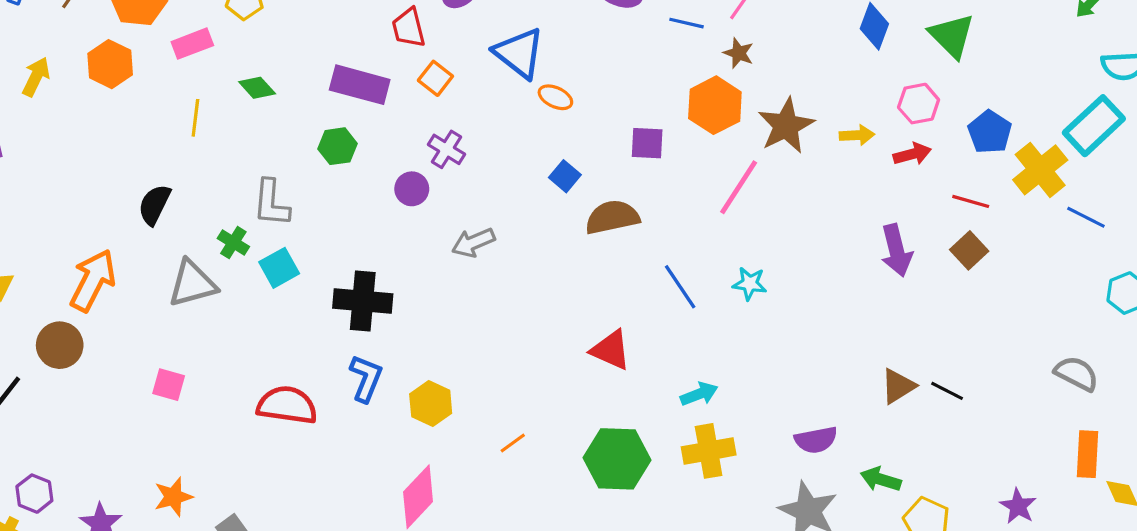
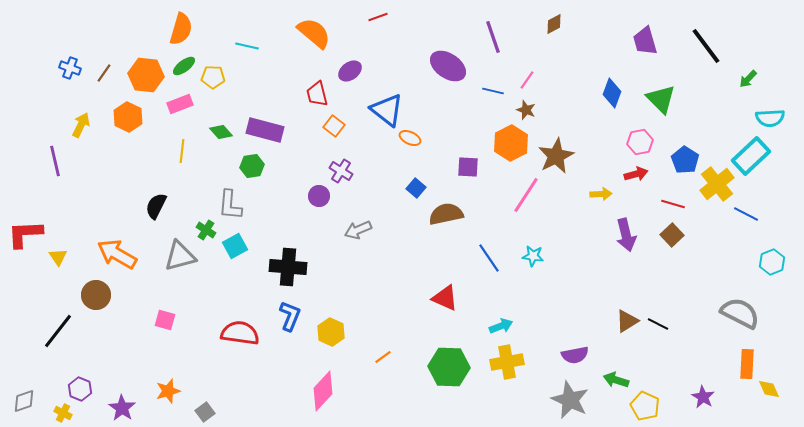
purple rectangle: (360, 85) -> (265, 130), moved
yellow arrow: (857, 135) -> (601, 194), moved
green hexagon: (338, 146) -> (252, 166), moved
orange arrow: (93, 280) -> (117, 254), turned -87
gray semicircle: (1076, 374) -> (740, 313), size x1.4

